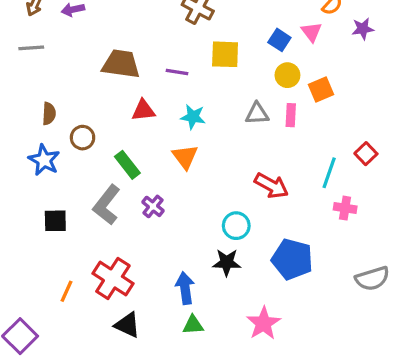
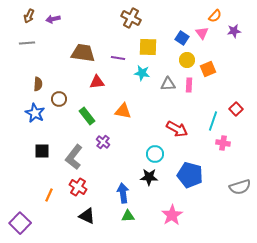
cyan star: (193, 117) -> (142, 73), moved
orange triangle: (185, 157) -> (123, 111), turned -42
gray L-shape: (107, 205) -> (74, 157), moved
red cross: (113, 278) -> (78, 187), size x0.7

